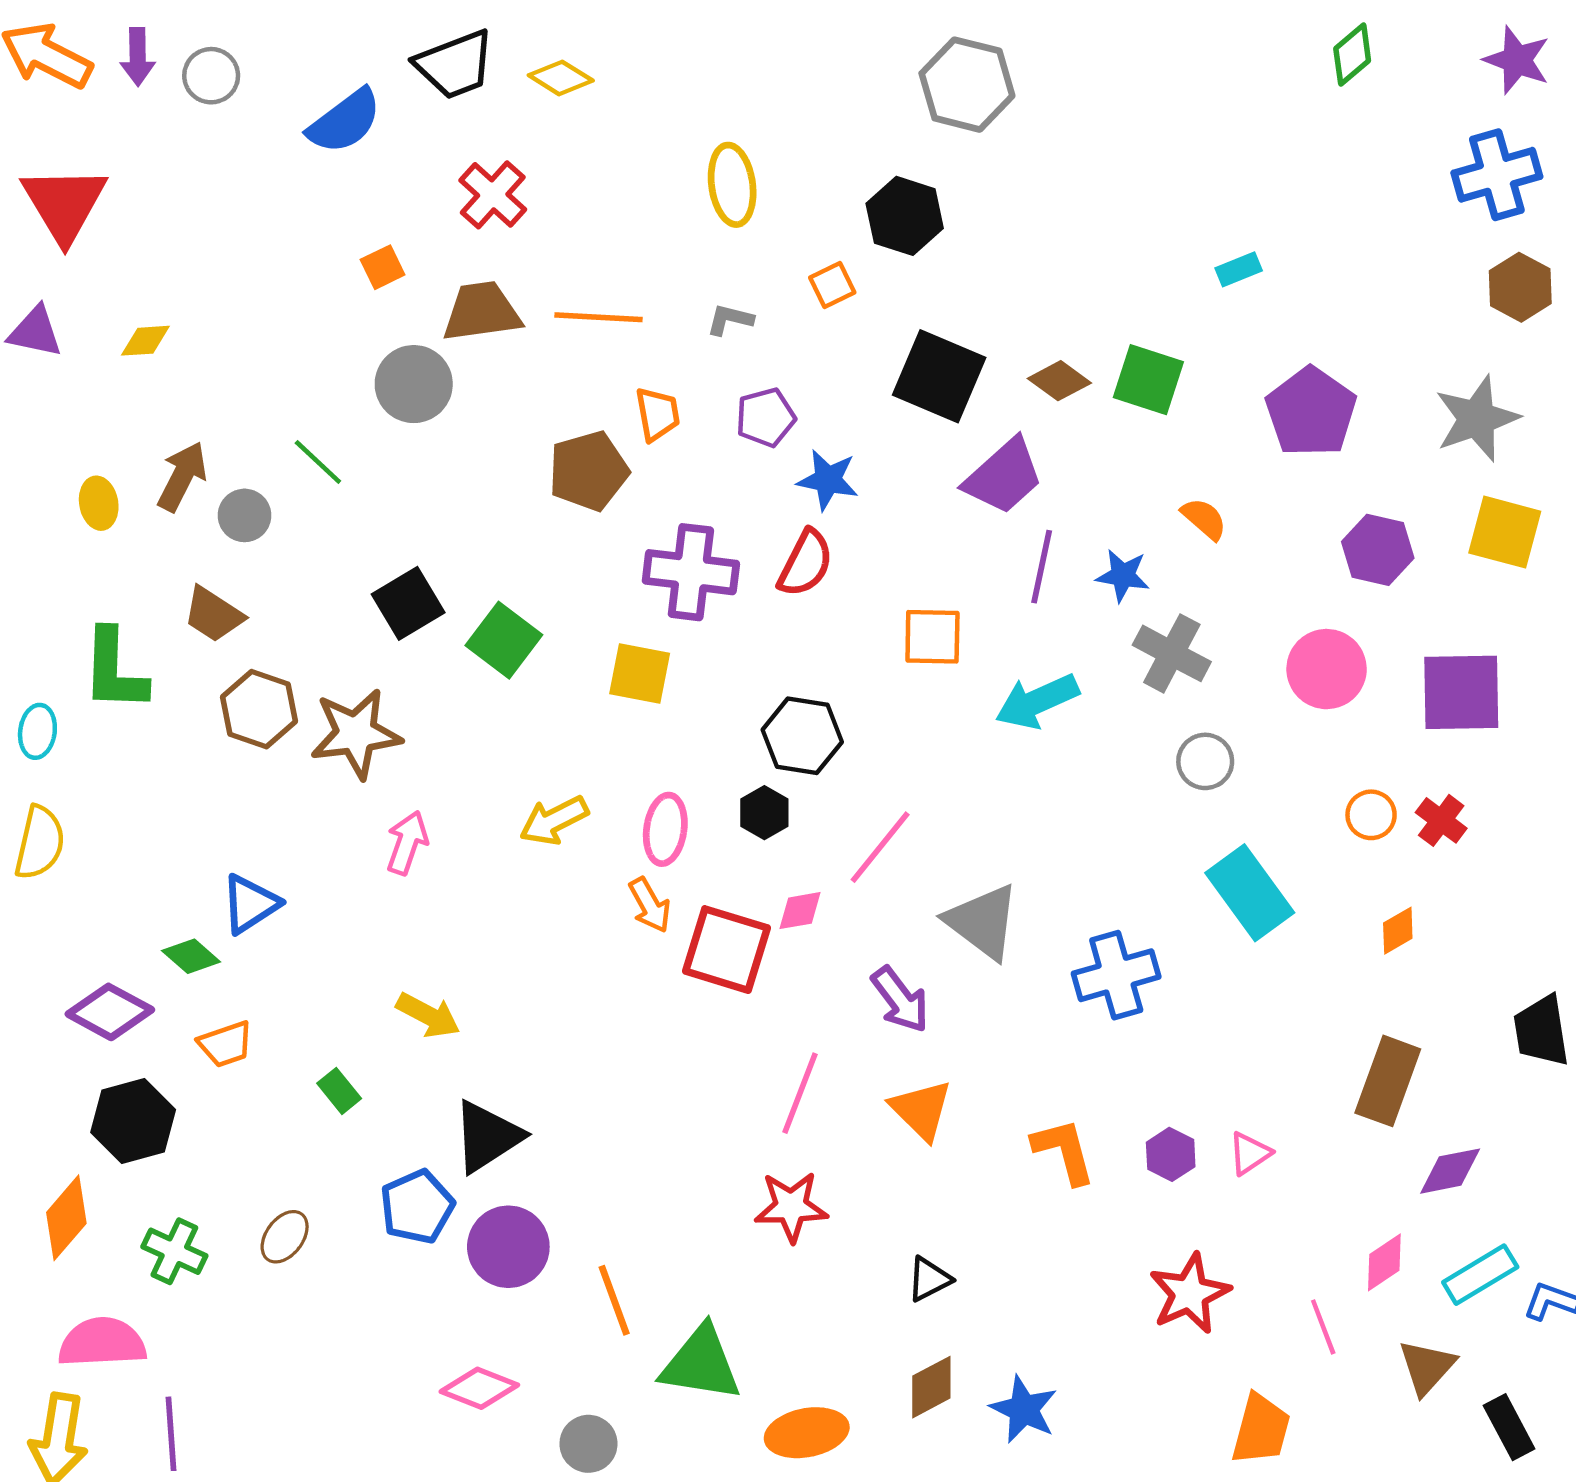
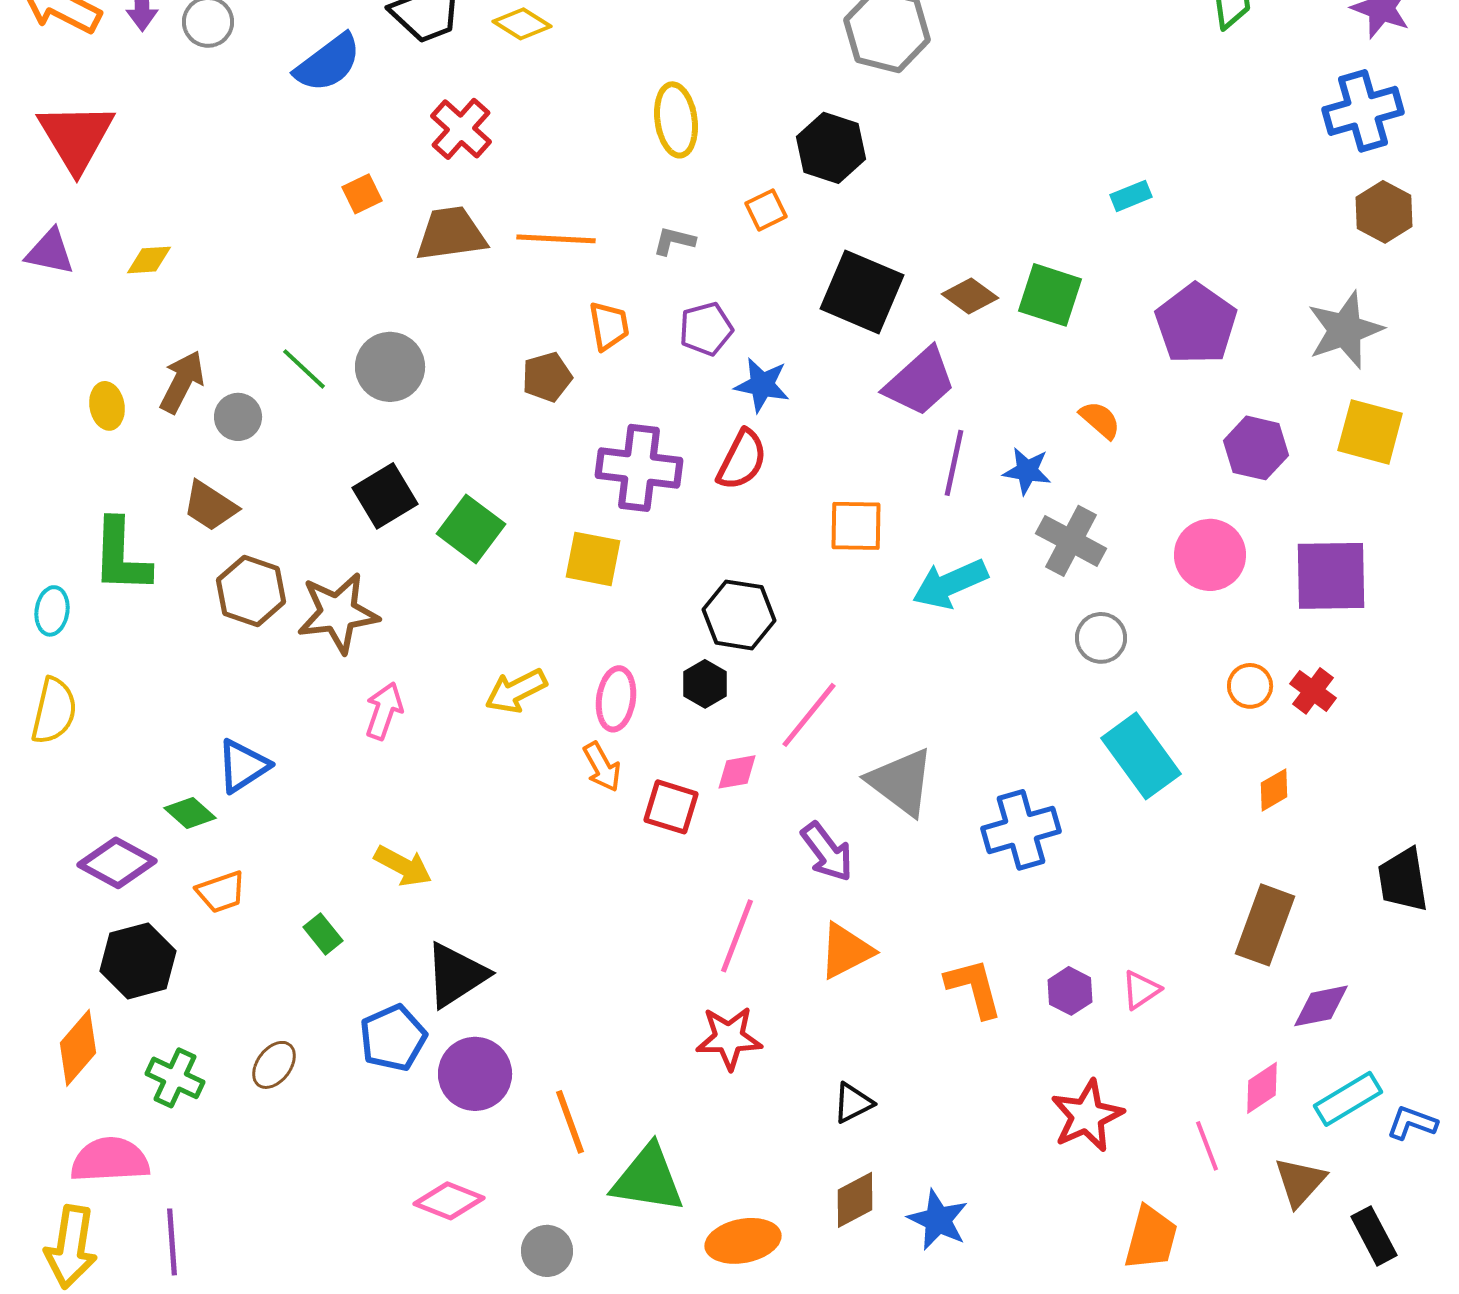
gray circle: (414, 384) -> (390, 367), moved
brown pentagon: (588, 471) -> (547, 377), size x0.7
red square: (727, 950) -> (671, 807), size x0.7
orange triangle: (921, 1110) -> (846, 951), turned 48

